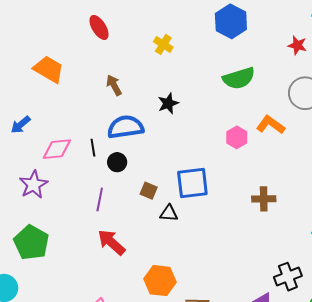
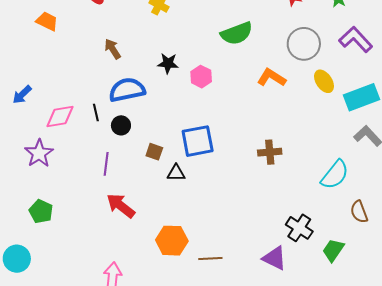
orange trapezoid: (49, 69) -> (47, 21), moved, size x0.7
black star: (168, 103) -> (168, 63), turned 30
pink hexagon: (237, 137) -> (201, 77), moved
green pentagon: (31, 243) -> (41, 211), size x0.7
black cross: (288, 277) -> (299, 228), turned -32

